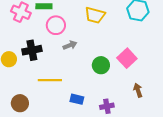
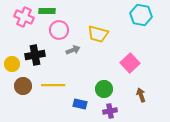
yellow trapezoid: (95, 15) -> (98, 34), moved
green circle: (101, 65) -> (104, 89), moved
brown circle: (20, 103) -> (23, 86), moved

